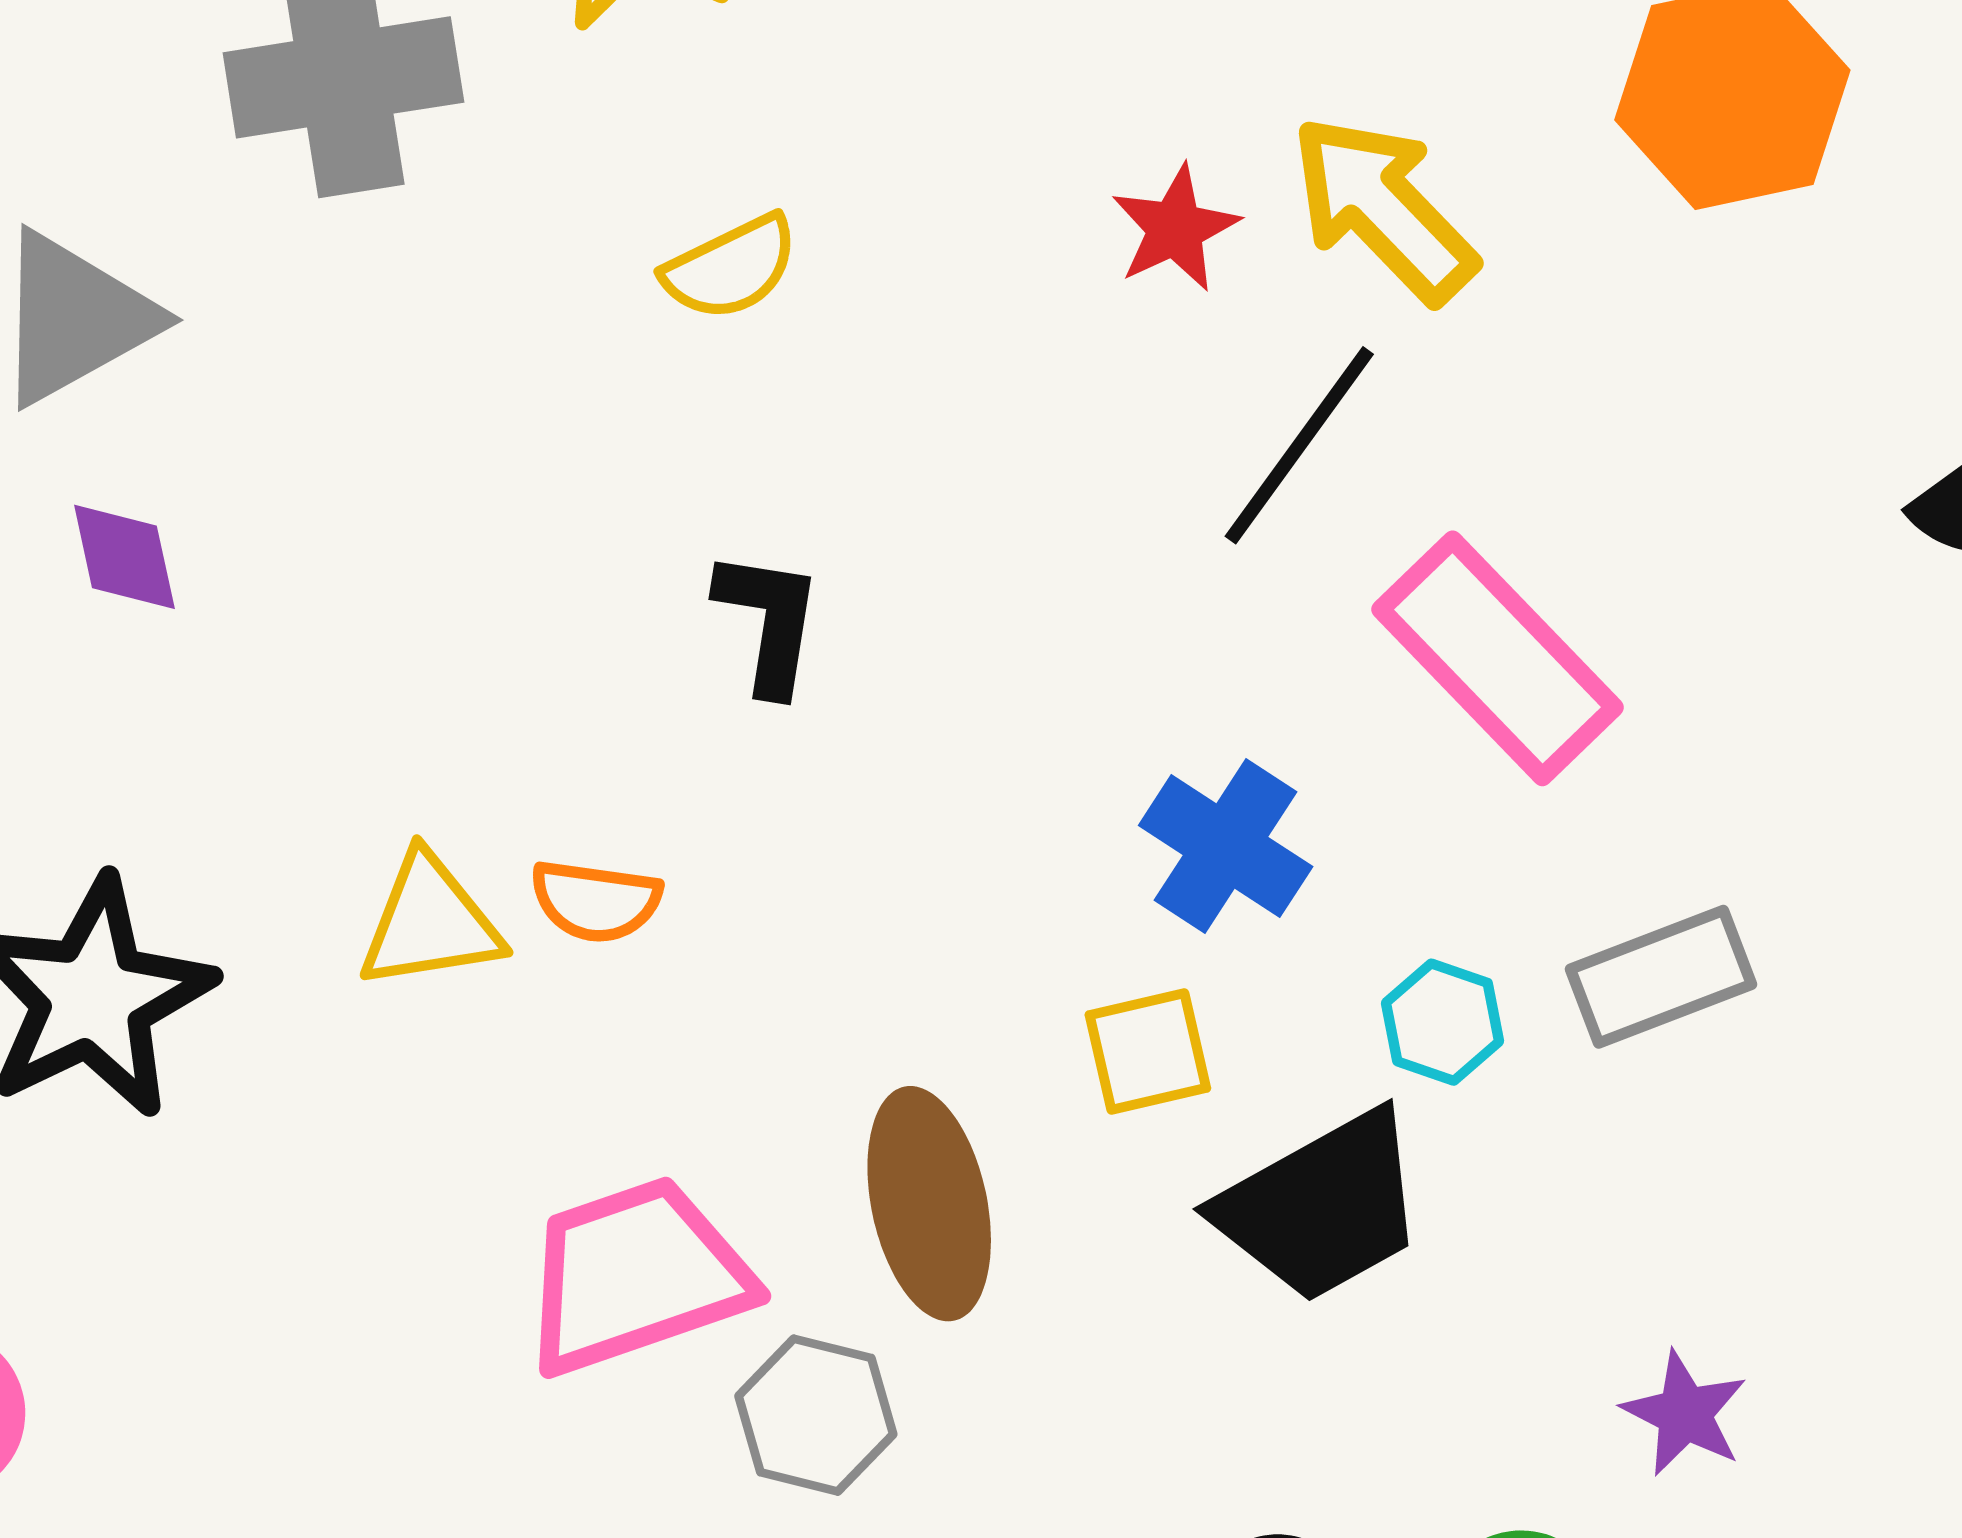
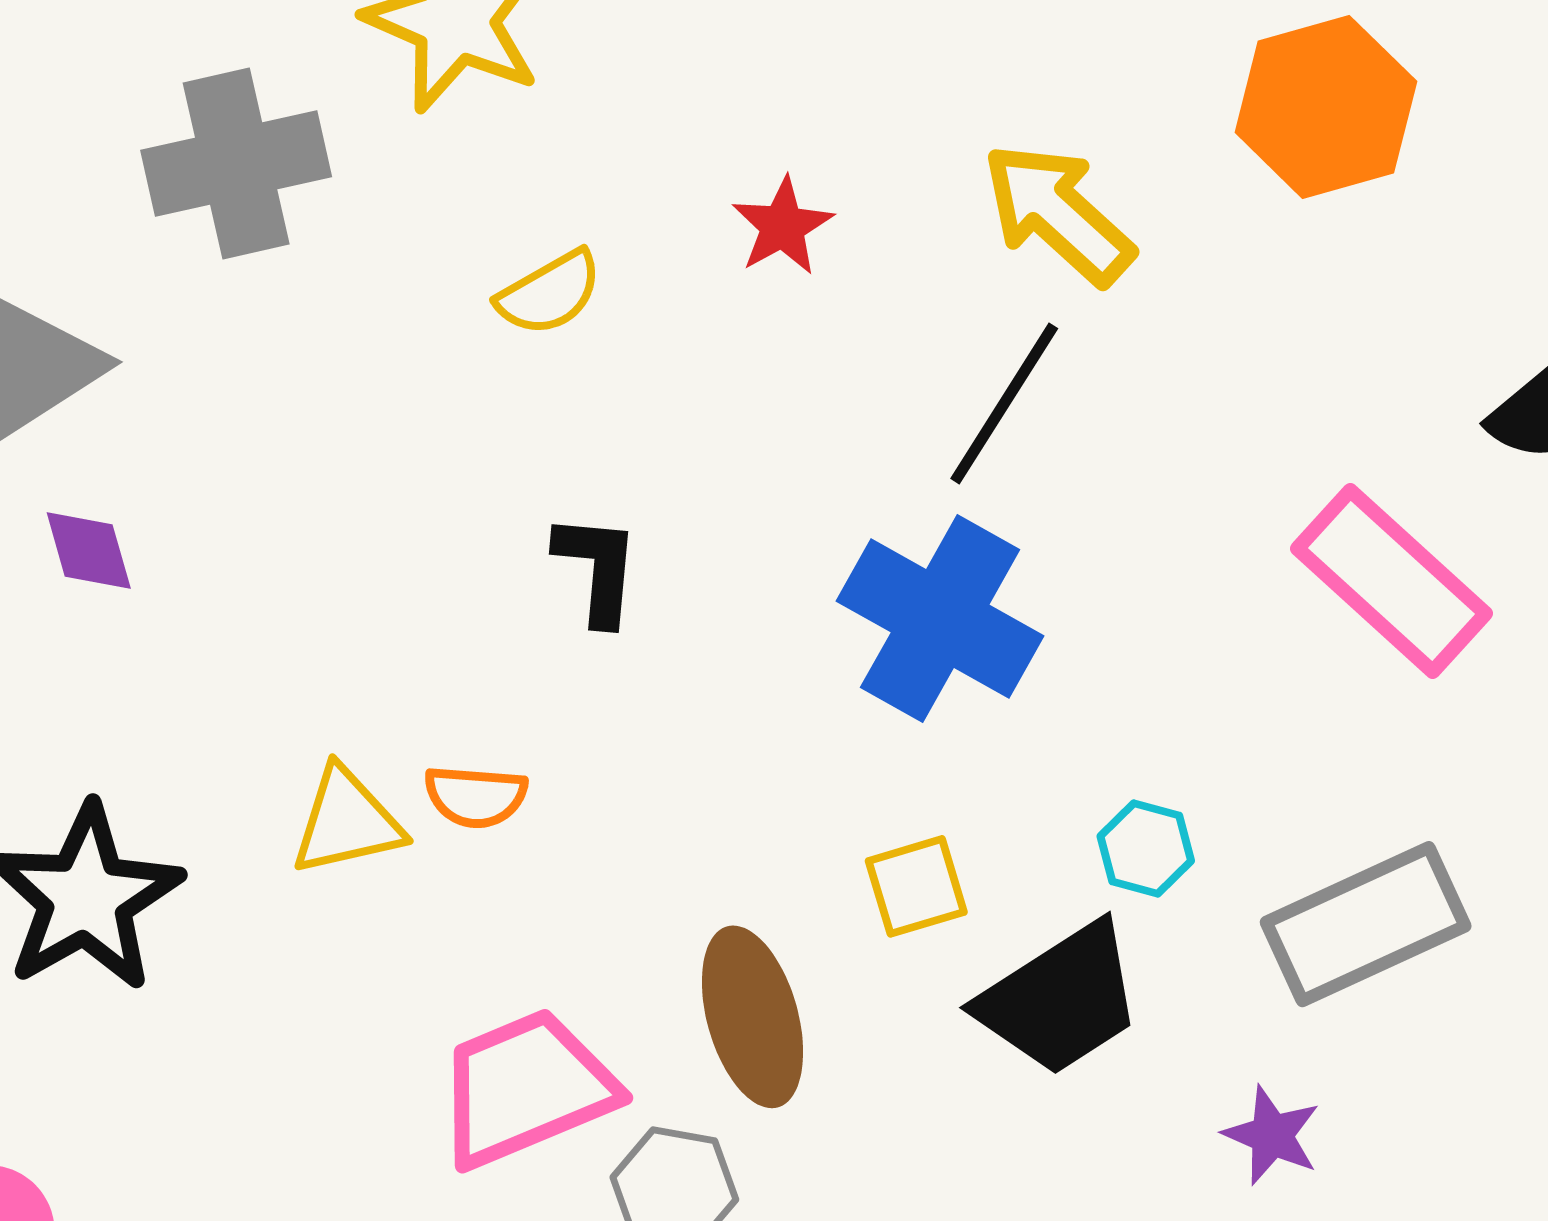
red star: (1175, 228) -> (783, 226), moved
pink rectangle: (1498, 658) -> (1391, 581), moved
blue cross: (1226, 846) -> (940, 618), moved, size x1.5
gray rectangle: (1661, 977) -> (1366, 924), moved, size x1.4
purple star: (1685, 1414) -> (1272, 1135), moved

